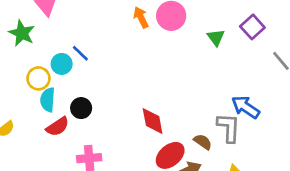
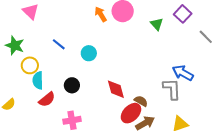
green star: (22, 33) -> (15, 45), moved
cyan circle: (62, 64) -> (89, 53), moved
black circle: (81, 108) -> (72, 85), moved
brown semicircle: (203, 142) -> (141, 101), moved

